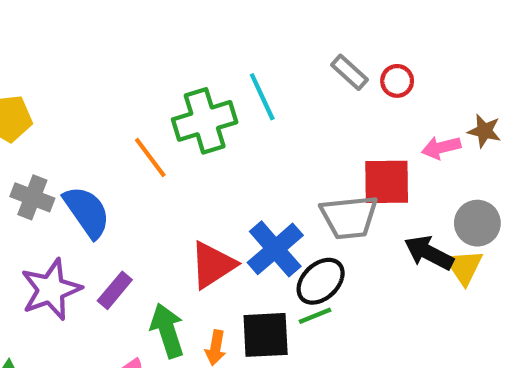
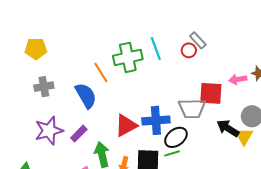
red circle: (397, 81) -> (189, 50), moved
gray cross: (32, 197) -> (44, 87), turned -36
blue semicircle: (87, 212) -> (86, 96), moved
blue cross: (275, 249) -> (156, 120), turned 32

